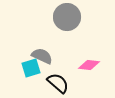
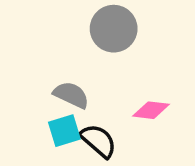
cyan square: (31, 68) -> (64, 131), moved

